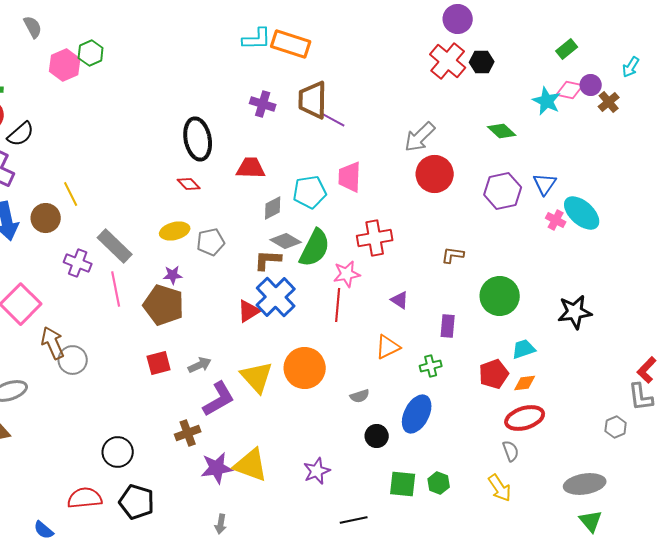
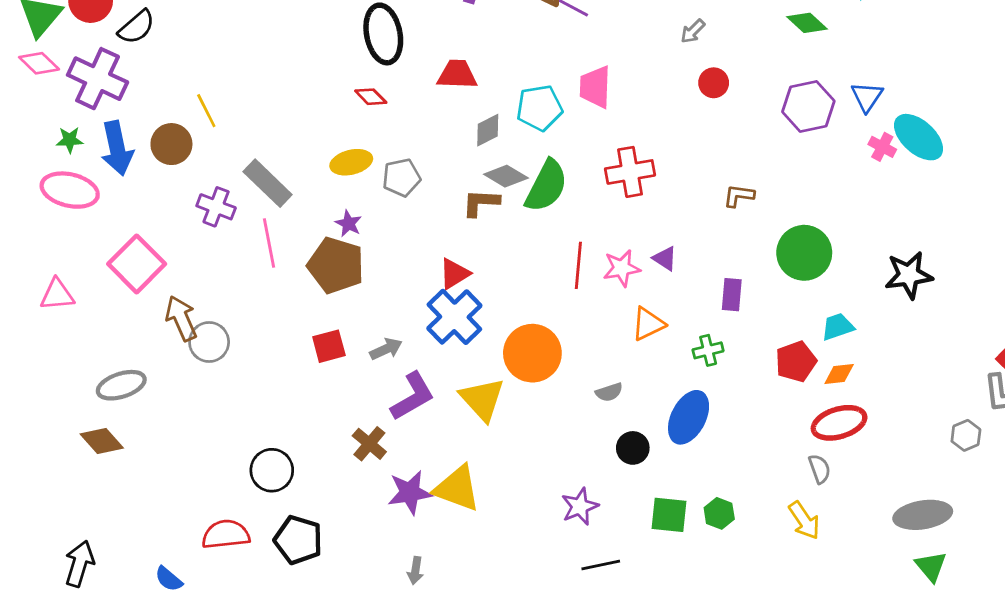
gray arrow: (420, 137) -> (693, 31), size x0.6
red circle: (435, 174) -> (714, 83), size x0.6
pink star: (347, 274) -> (622, 268), moved
purple star: (173, 275) -> (348, 224), turned 30
blue cross: (276, 297) -> (454, 317), moved
yellow triangle: (257, 377) -> (482, 399), moved
brown cross: (188, 433) -> (369, 444), turned -30
purple star: (317, 471) -> (580, 506), moved

